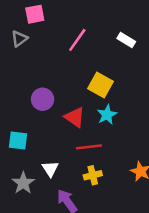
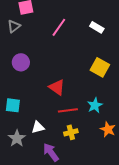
yellow square: (101, 85) -> (100, 67), moved
purple circle: (43, 99) -> (21, 62), moved
cyan star: (107, 115) -> (95, 105), moved
white triangle: (50, 169) -> (38, 127), turned 48

